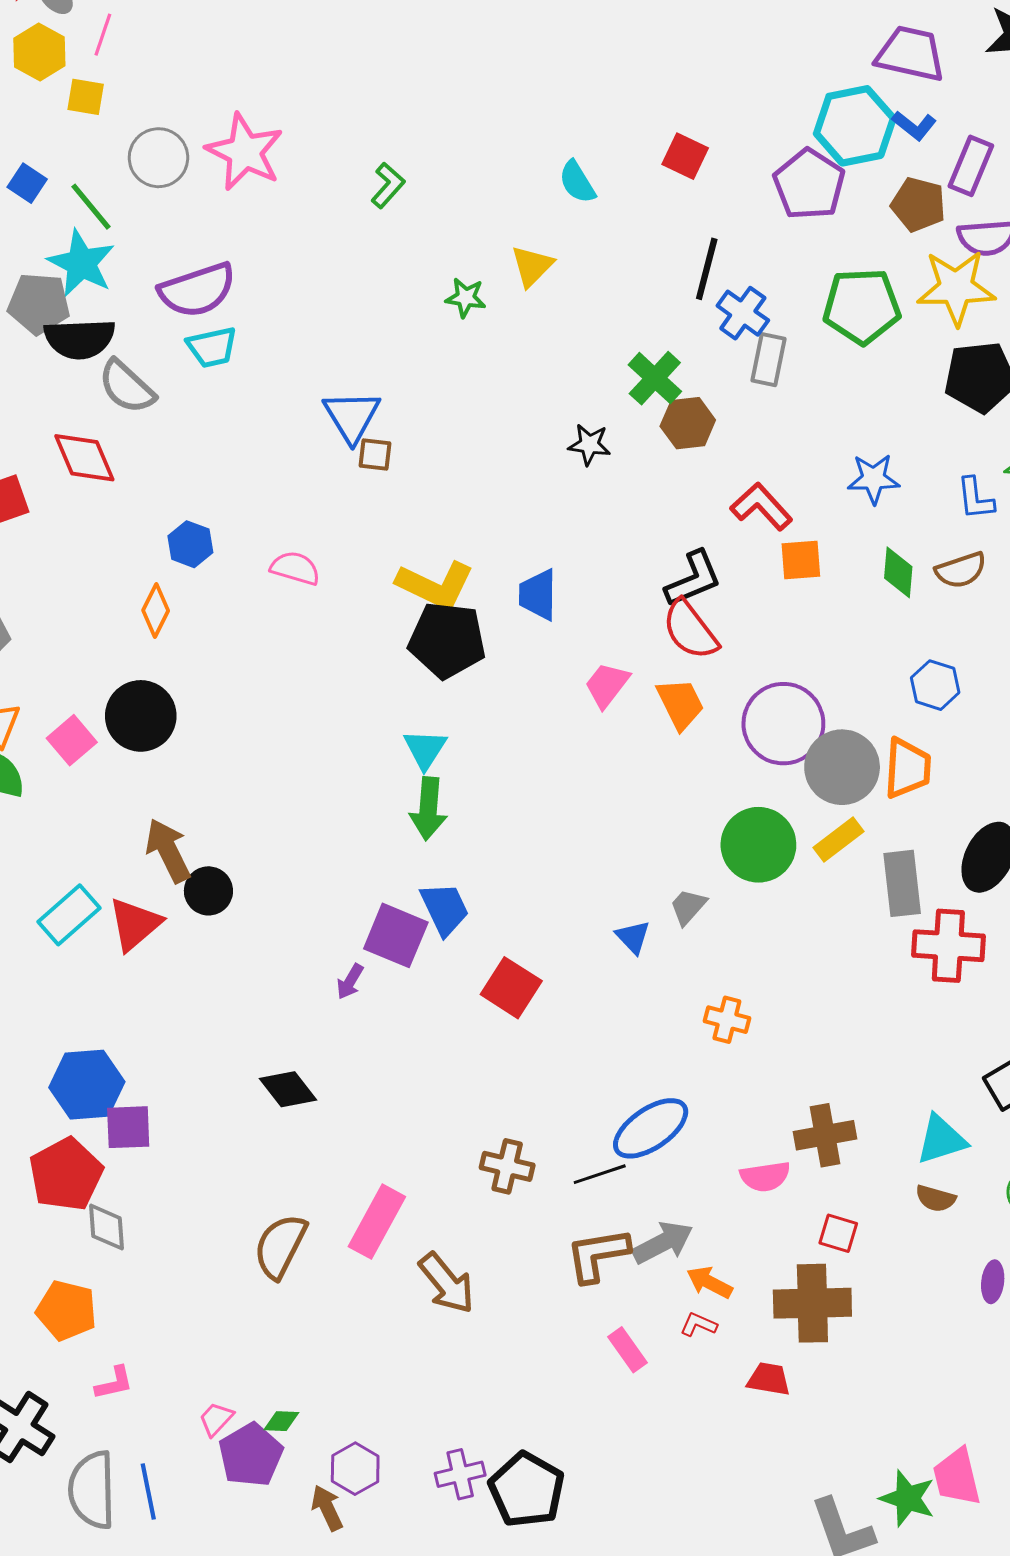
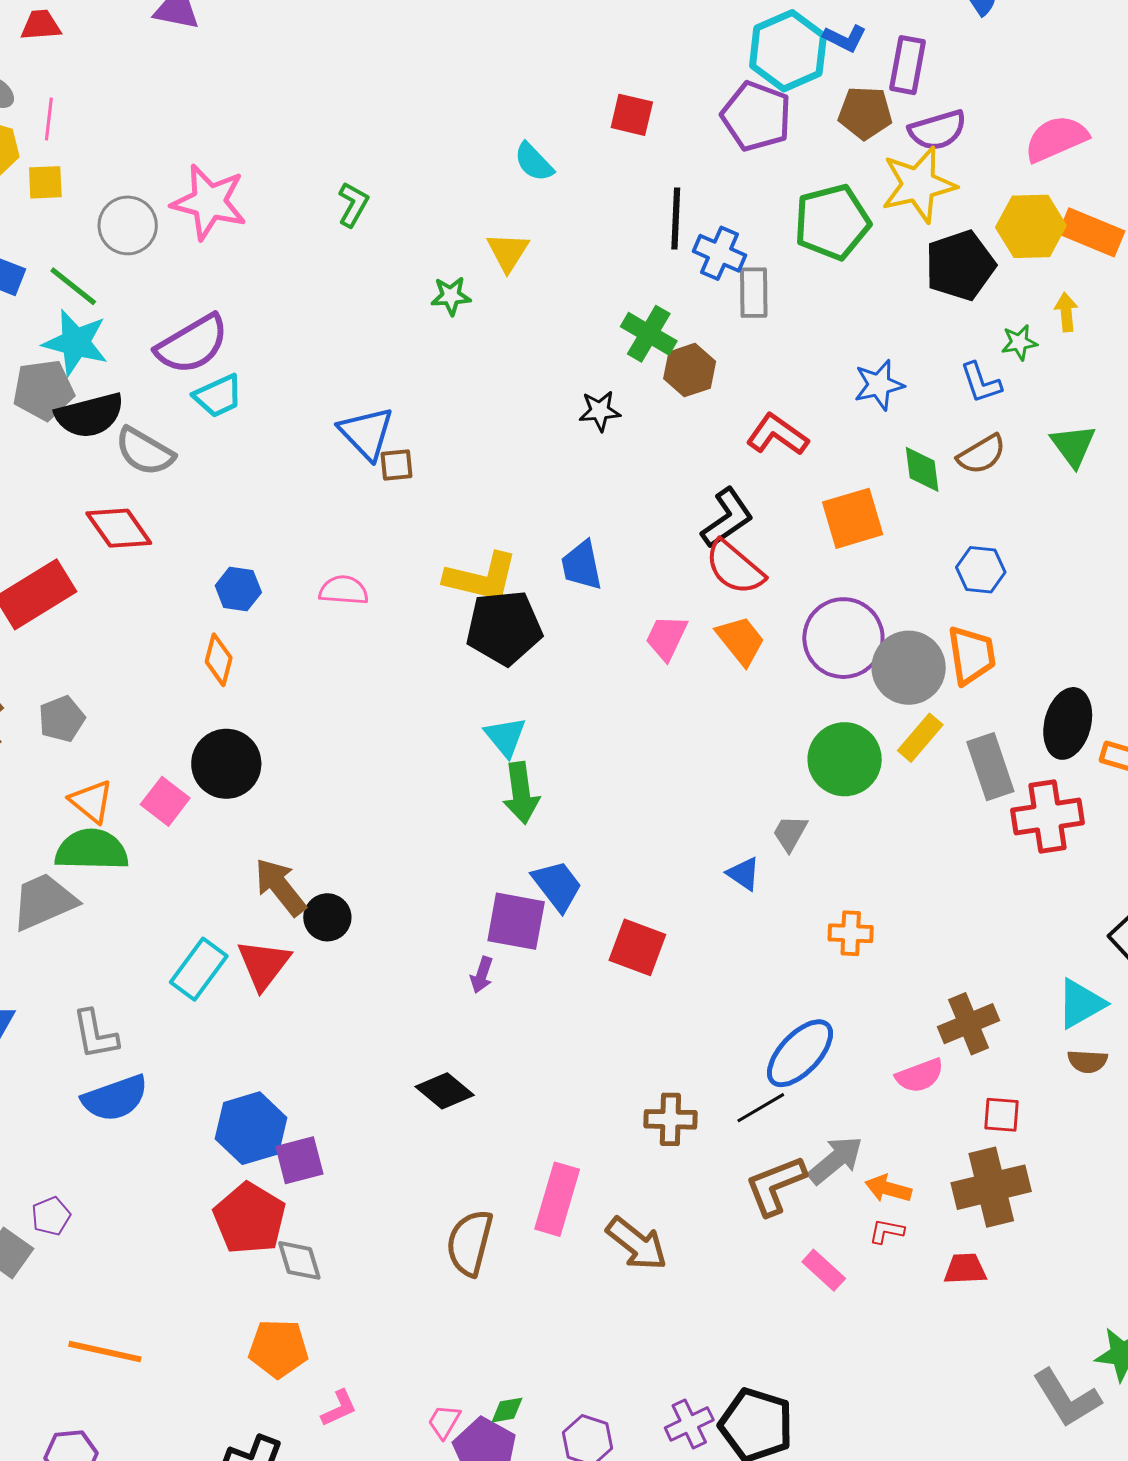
orange square: (801, 560) -> (853, 518), moved, size x1.4

